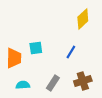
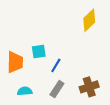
blue line: (71, 52) -> (56, 65), moved

